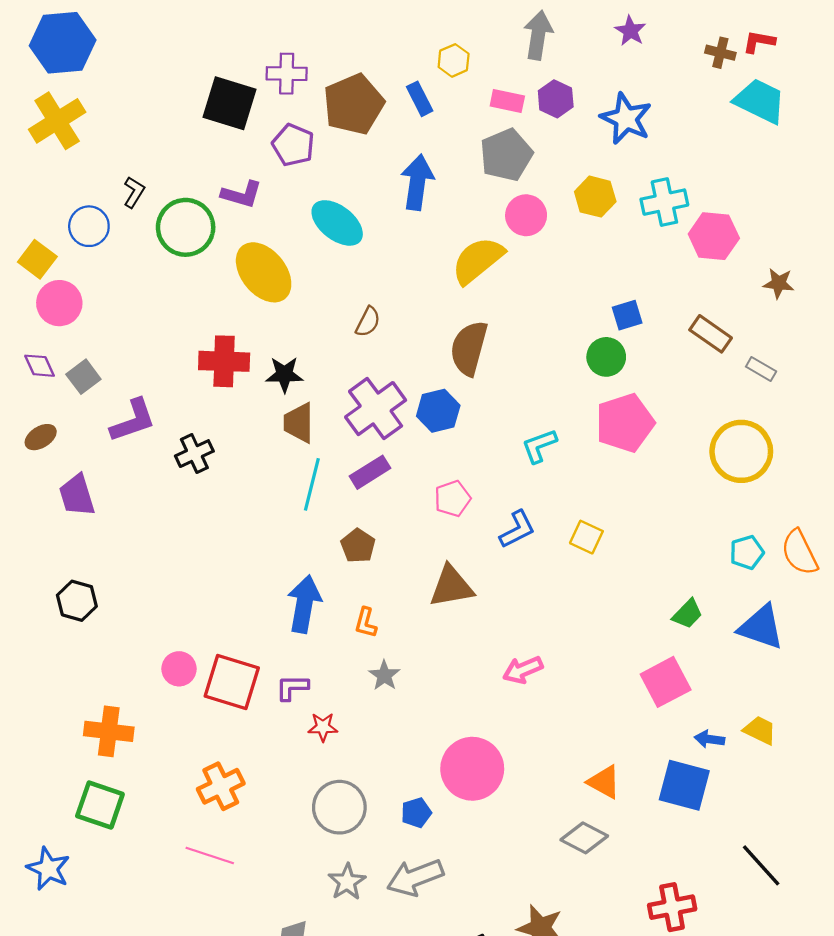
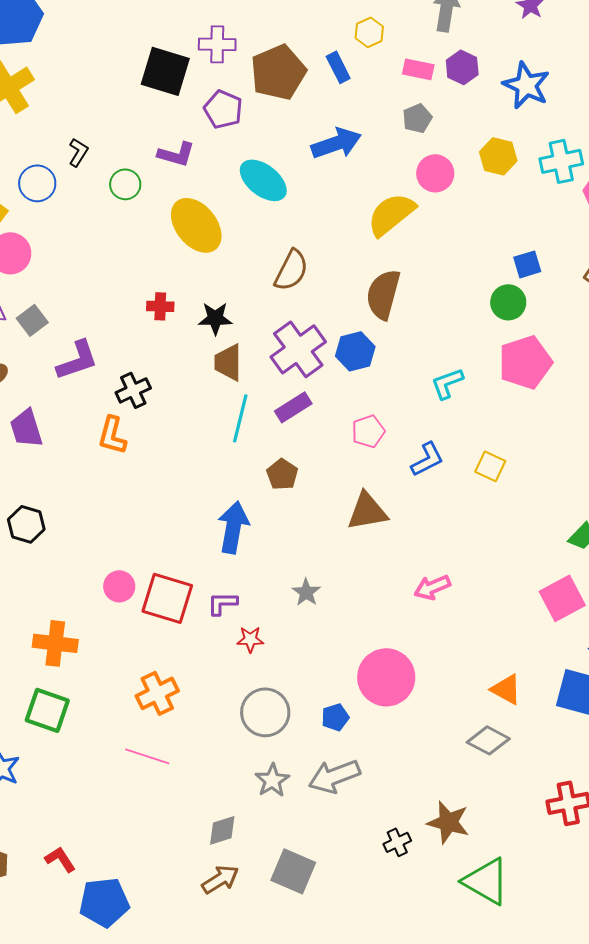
gray pentagon: (506, 155) -> (417, 118), size x0.6
blue arrow: (417, 182) -> (336, 143), turned 63
green circle: (186, 227) -> (125, 184), size x0.6
brown semicircle: (368, 322) -> (291, 270), size x1.5
red cross: (224, 361) -> (160, 306), size x0.6
orange L-shape: (366, 623) -> (112, 435), moved, size x1.4

